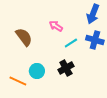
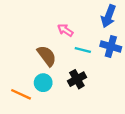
brown semicircle: (24, 37) -> (47, 56), moved
cyan line: (71, 43) -> (83, 50), turned 48

